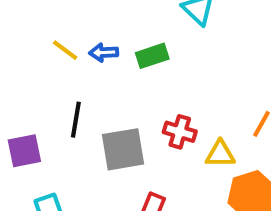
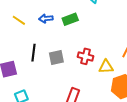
yellow line: (65, 50) -> (19, 20), moved
gray square: (123, 149) -> (56, 57), moved, size x0.7

